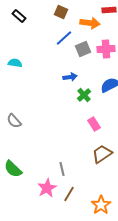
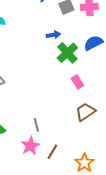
green cross: (84, 95) -> (67, 53), size x1.5
gray line: (62, 169) -> (36, 125), moved

